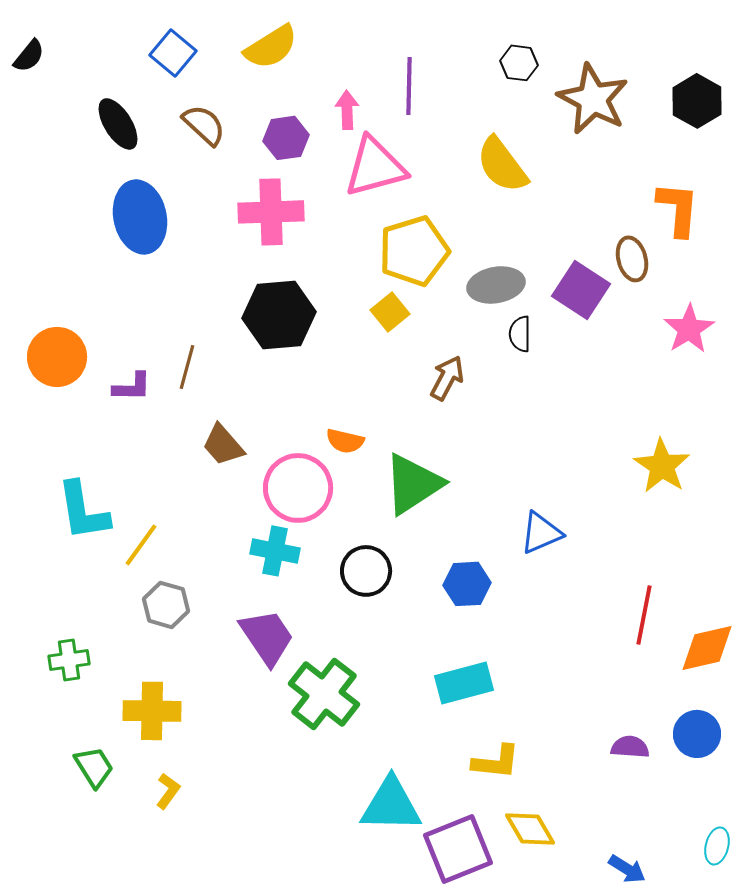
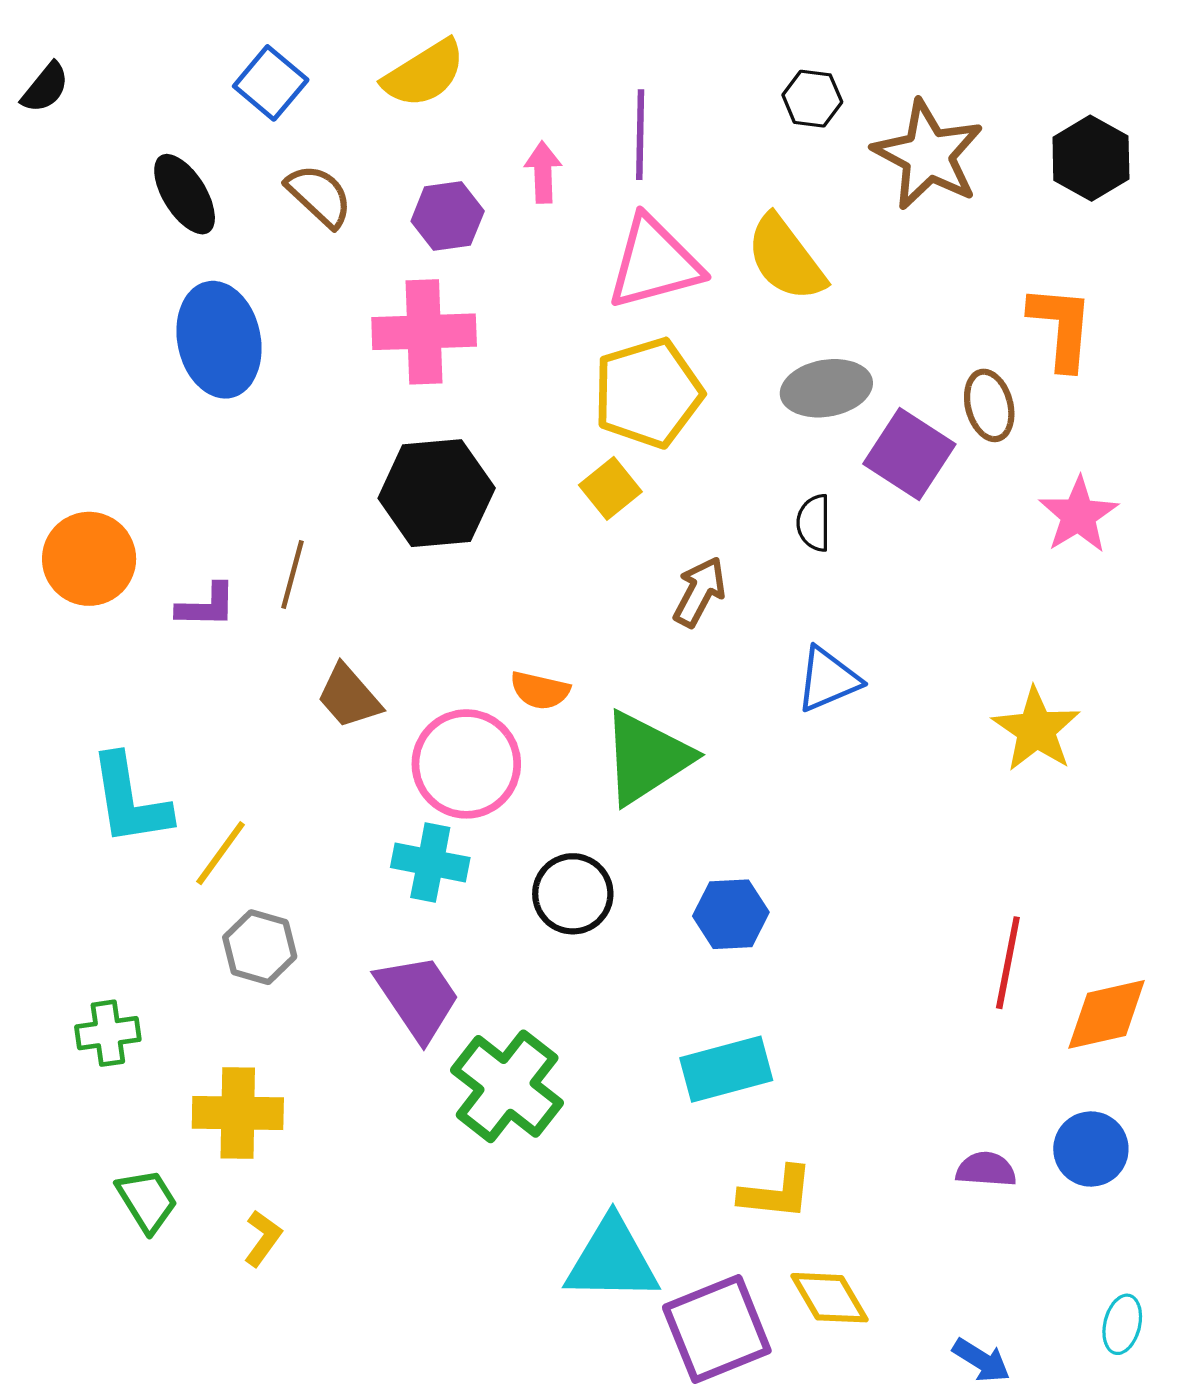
pink triangle: (375, 167) -> (654, 263), moved
gray ellipse: (496, 285) -> (826, 388), moved
blue triangle: (541, 533) -> (828, 679), moved

